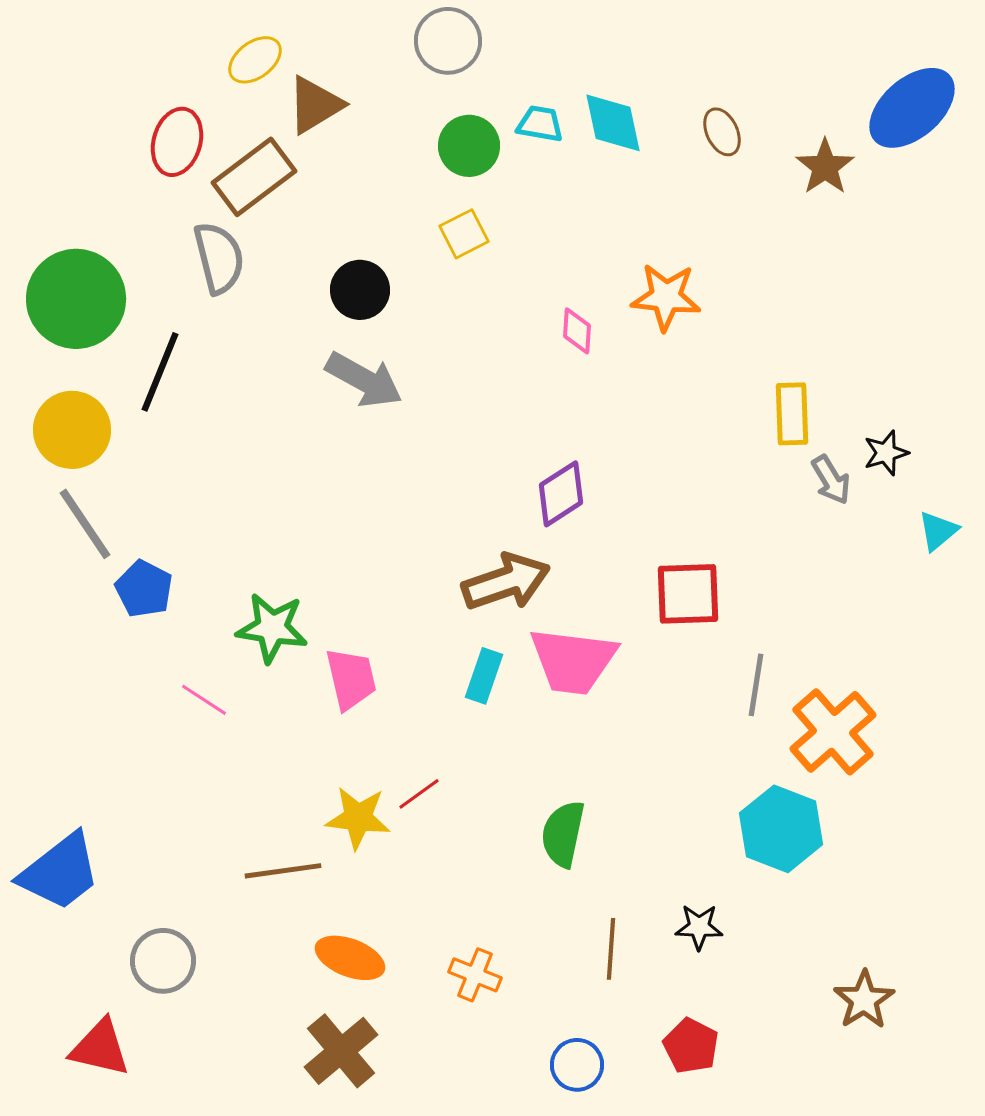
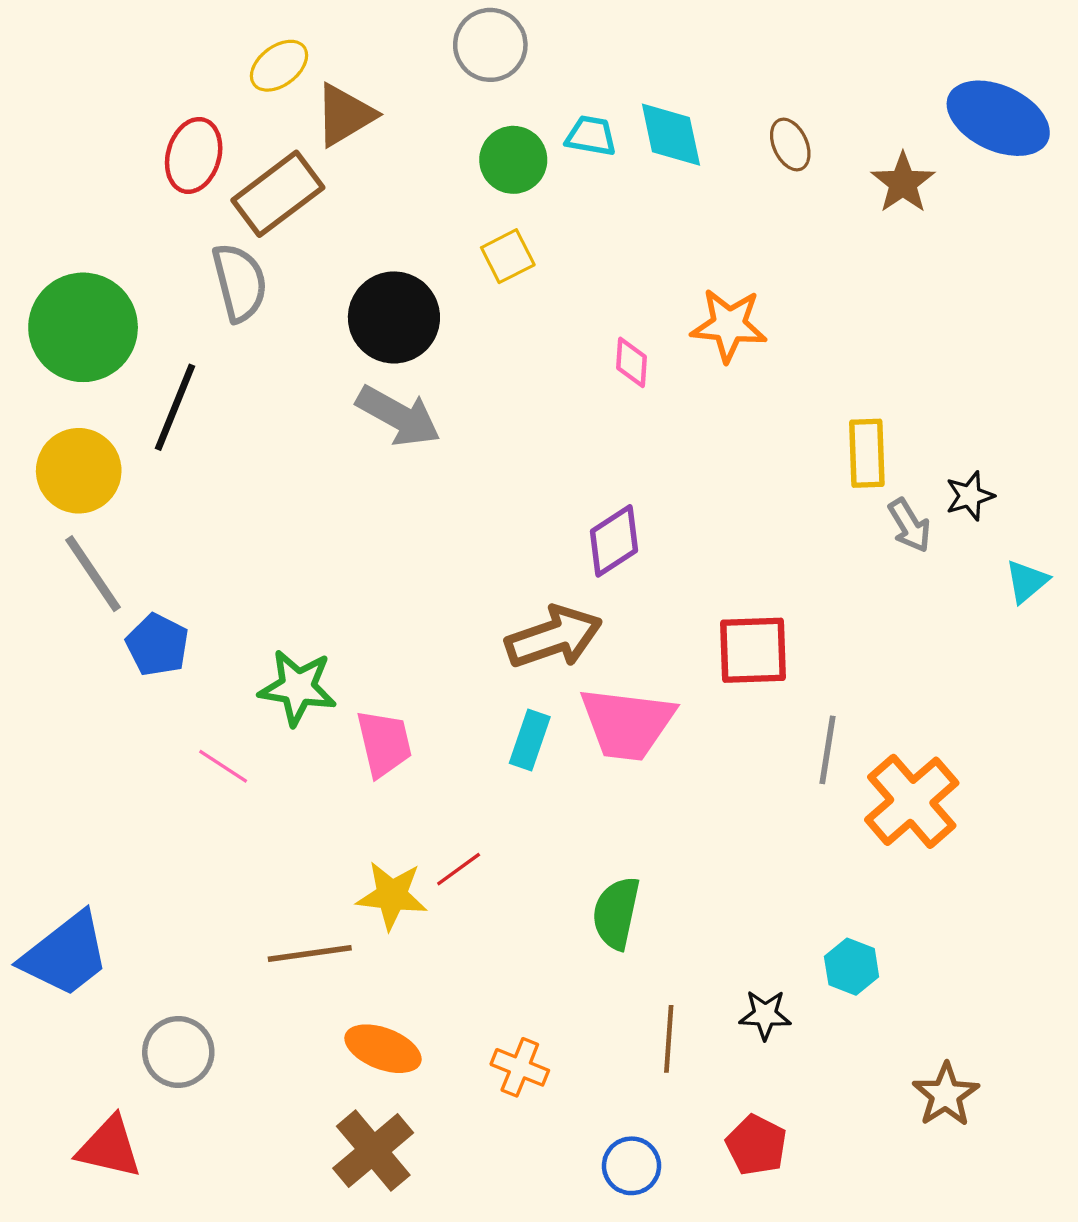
blue ellipse: (912, 108) -> (998, 118), turned 66
black circle: (360, 290) -> (394, 317), size x1.4
cyan hexagon: (781, 829) -> (852, 967), moved, size x0.6

